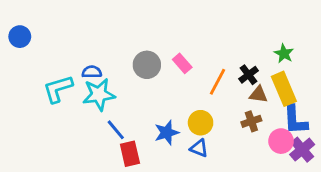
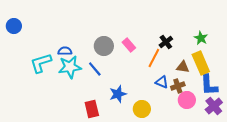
black cross: (249, 75) -> (166, 42), moved
yellow circle: (201, 123) -> (142, 109), moved
blue line: (116, 130) -> (95, 69), moved
pink circle: (281, 141) -> (187, 100), moved
blue triangle: (199, 148) -> (162, 82), moved

